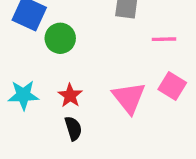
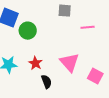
pink square: (172, 86) -> (95, 76), moved
black semicircle: (73, 128) -> (46, 82), moved

